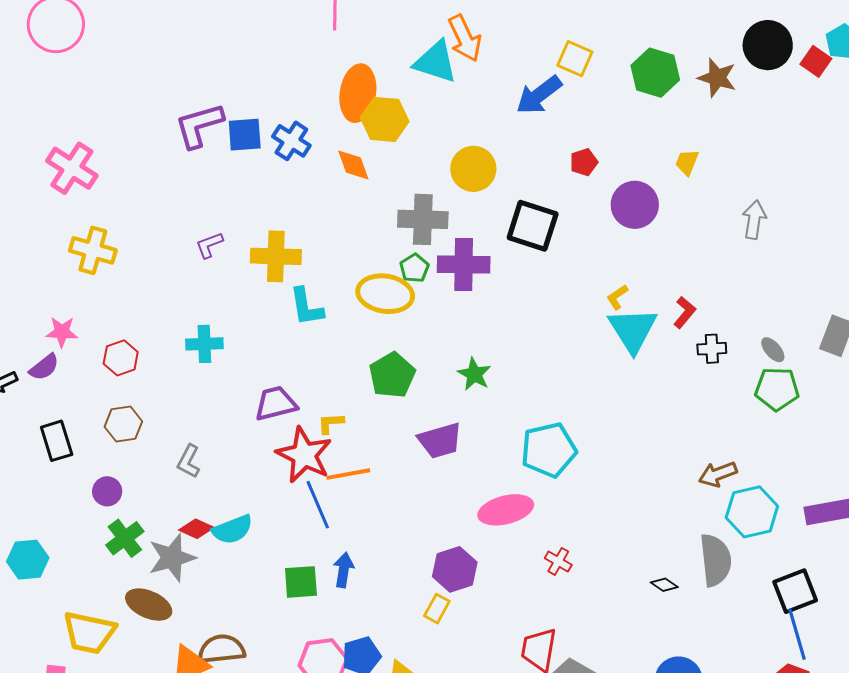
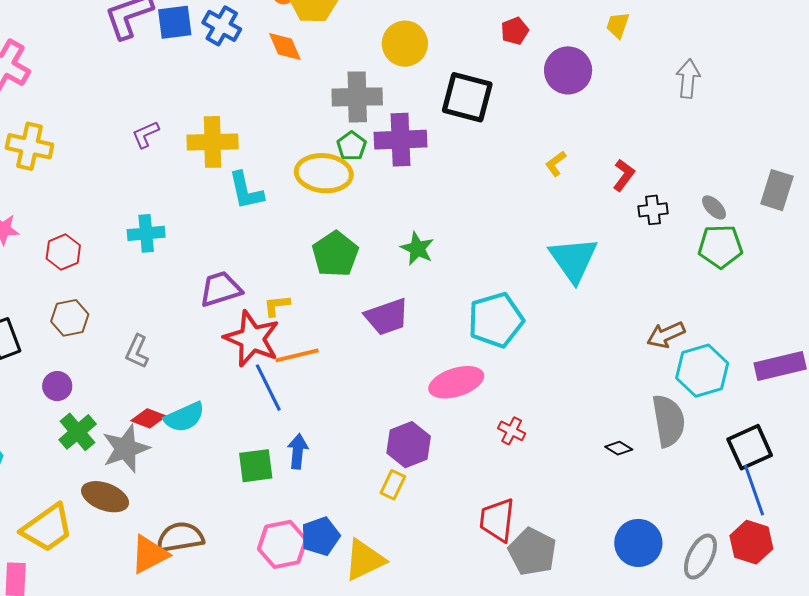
cyan triangle: (633, 330) -> (573, 259), moved
yellow trapezoid: (89, 633) -> (47, 528), turned -44

